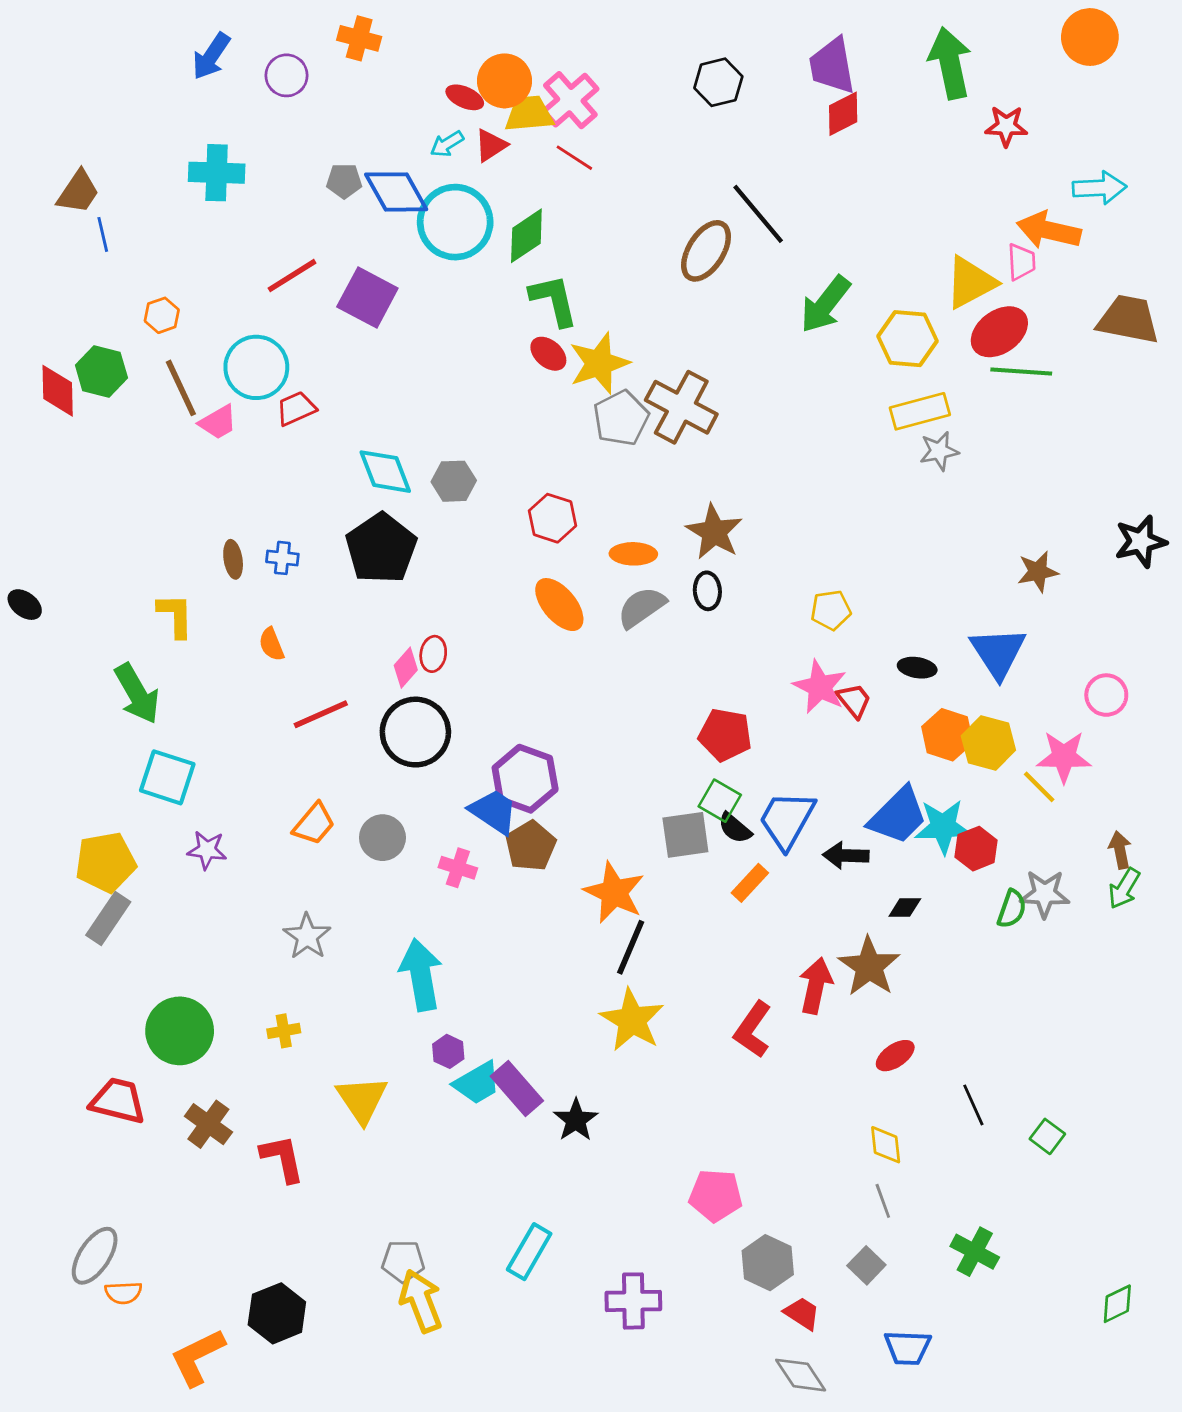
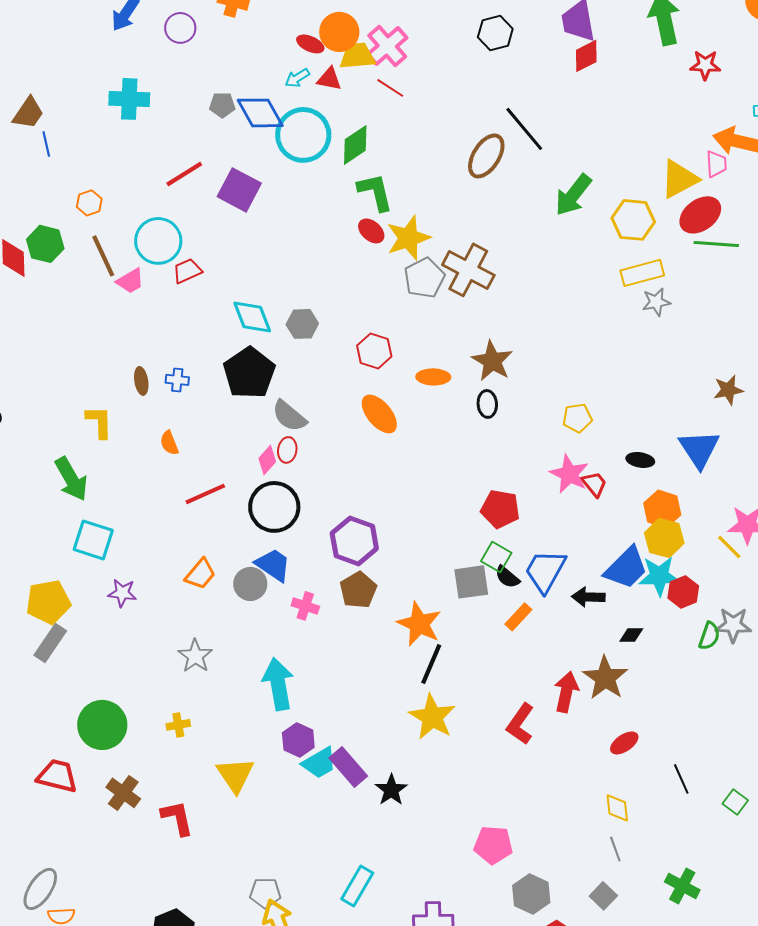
red triangle: (491, 145) -> (329, 79), turned 44
gray semicircle: (642, 607) -> (289, 416), moved, turned -105
yellow hexagon: (988, 743) -> (664, 538), moved
blue trapezoid: (494, 812) -> (273, 565), moved
purple hexagon: (448, 1051) -> (298, 740), size x1.4

